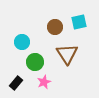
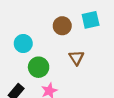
brown triangle: (67, 54) -> (76, 58), size x0.6

